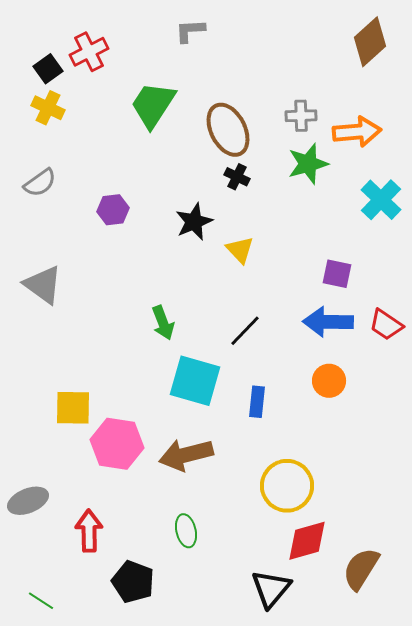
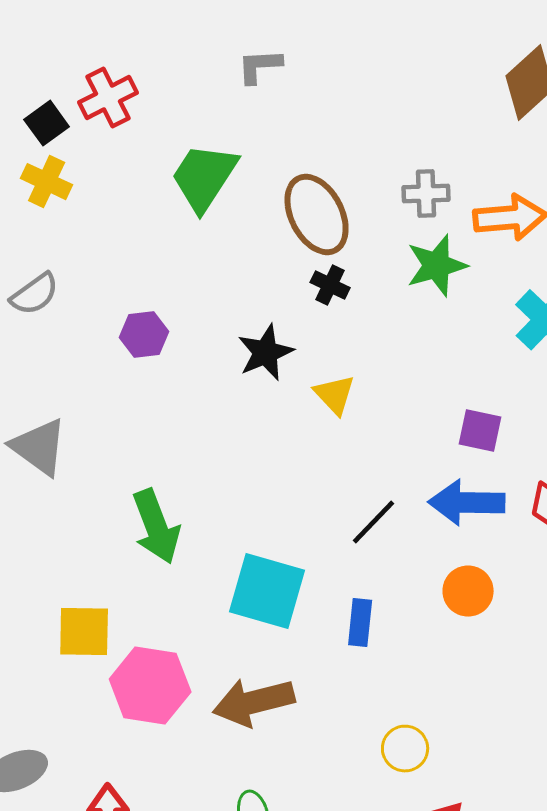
green arrow: (163, 323) -> (156, 527), moved, size x1.4
black line: (245, 331) -> (374, 522), moved
yellow circle: (287, 486) -> (405, 749), size x0.6

